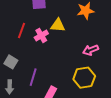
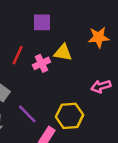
purple line: (33, 77) -> (27, 114), turned -66
yellow hexagon: (84, 78) -> (69, 116), moved

